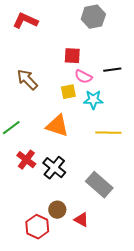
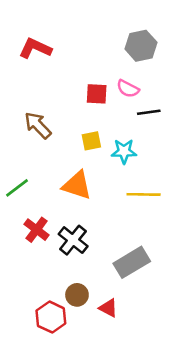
gray hexagon: (93, 17) -> (141, 46), moved
pink semicircle: (83, 77) -> (128, 89), moved
gray rectangle: (99, 185) -> (132, 262), turned -72

